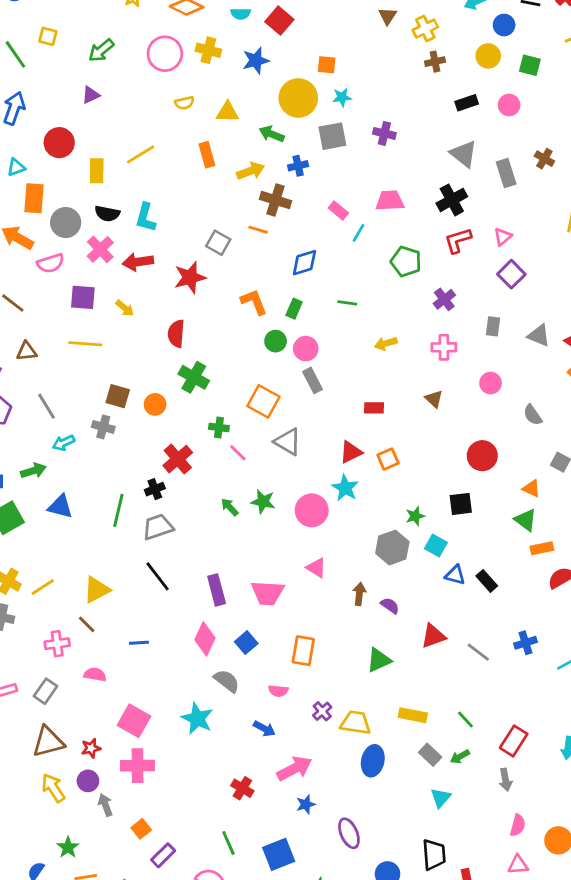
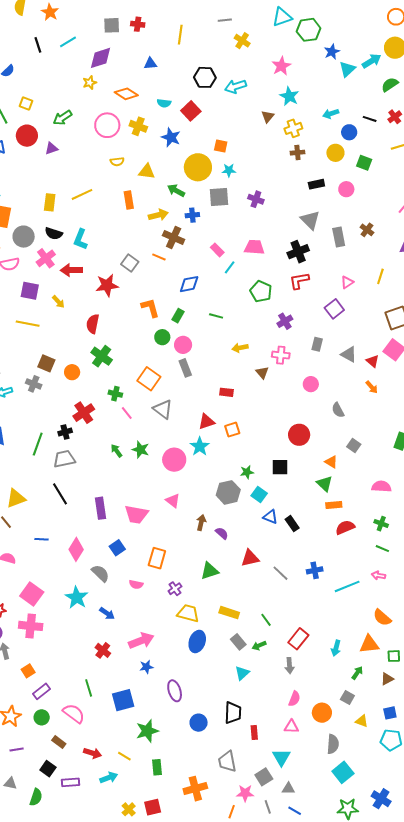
blue star: (256, 61) -> (171, 137), turned 30
red circle: (59, 143) -> (27, 136), moved
pink triangle: (503, 237) -> (347, 282), moved
brown triangle: (434, 399) -> (262, 373), moved
pink diamond: (205, 639) -> (76, 549), moved
purple cross: (322, 711) -> (175, 589), moved
blue arrow: (264, 729) -> (107, 613), moved

